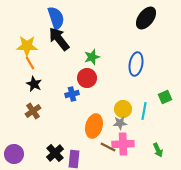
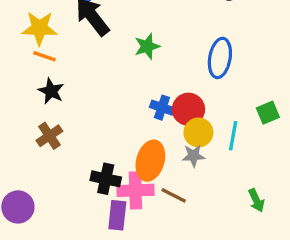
orange line: (30, 63) -> (44, 56), turned -40
red circle: (87, 78) -> (188, 109), moved
blue cross: (72, 94) -> (162, 108), moved, turned 32
pink cross: (123, 144) -> (135, 190), moved
black cross: (55, 153) -> (106, 179), moved, turned -36

